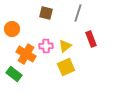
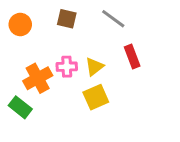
gray line: (78, 13) -> (113, 19), turned -72
orange circle: (12, 29) -> (20, 24), moved
orange cross: (26, 54) -> (38, 78), turned 30

